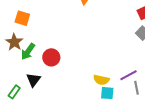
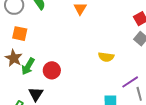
yellow semicircle: (101, 80) -> (106, 57), moved

